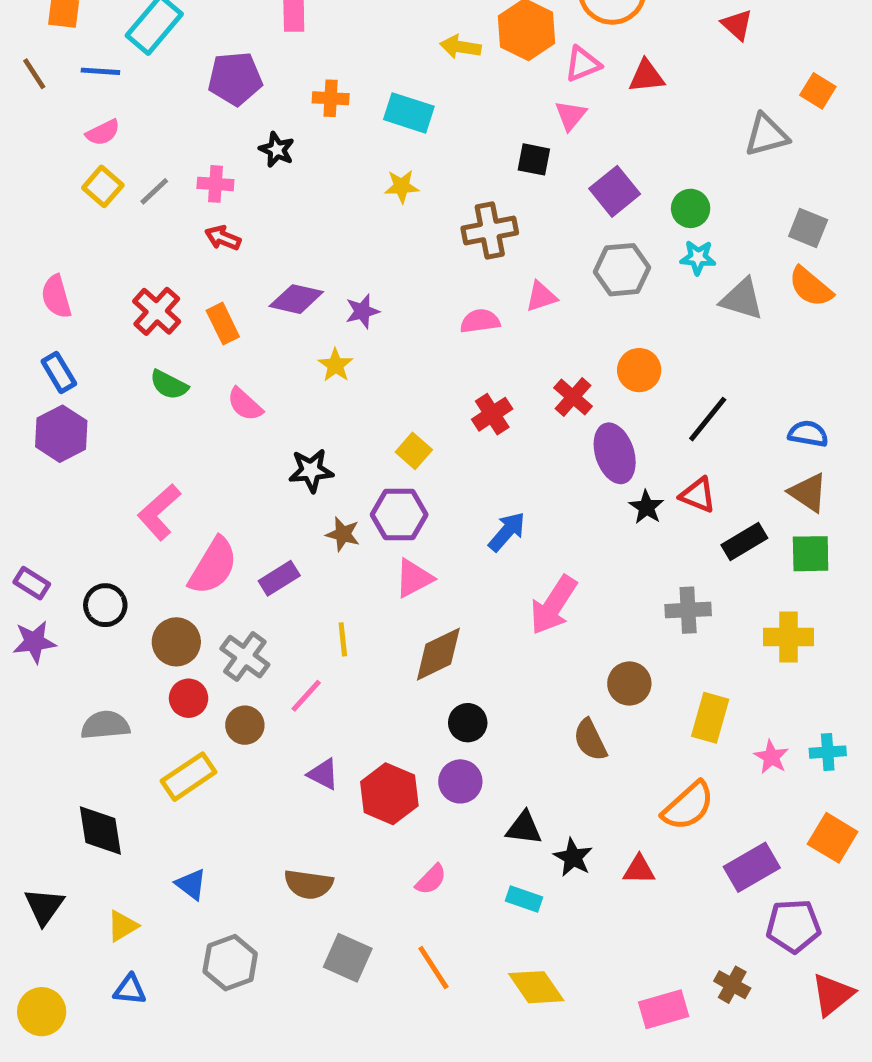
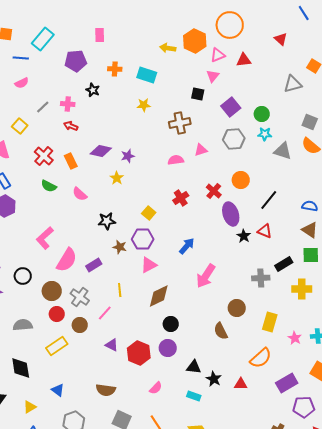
yellow square: (103, 186) -> (20, 126), moved
black rectangle: (744, 541) -> (284, 264), moved

